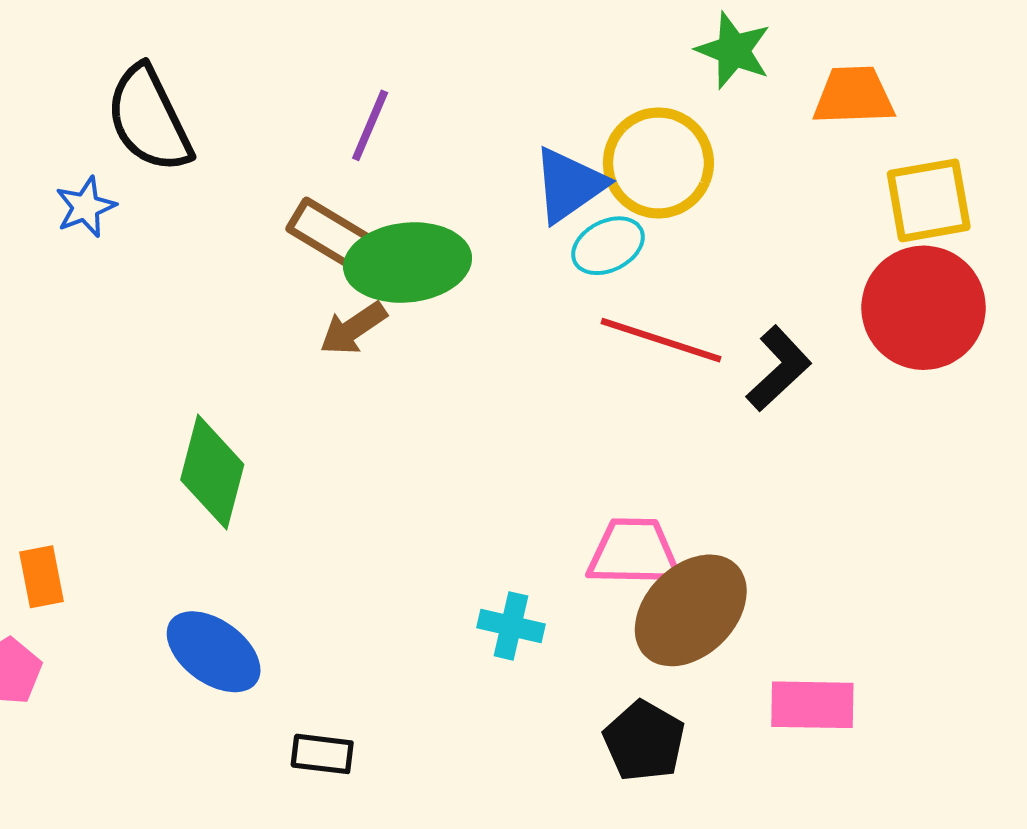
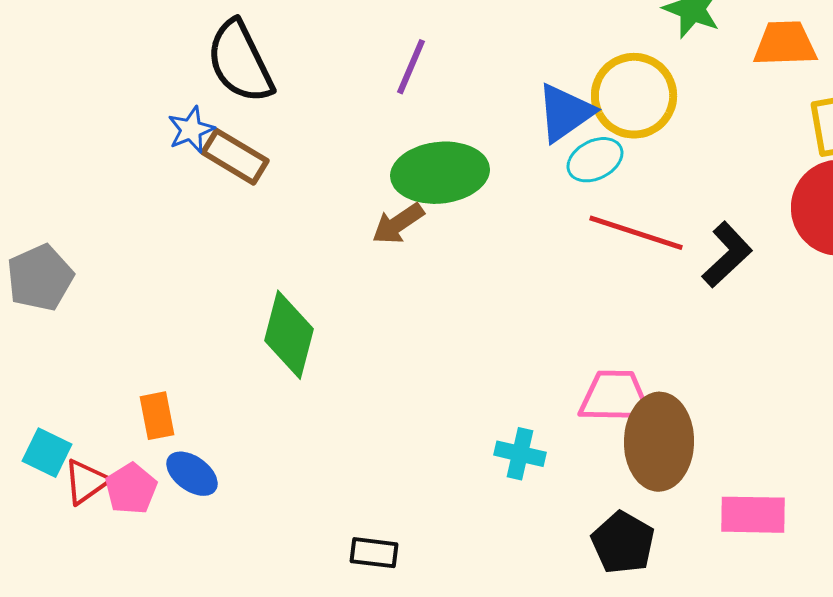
brown rectangle: (330, 234) -> (235, 157), moved
brown ellipse: (691, 610) -> (659, 442), turned -44
blue ellipse: (214, 652) -> (192, 474), moved, size x0.7

